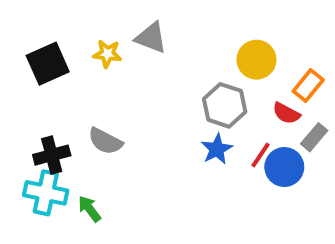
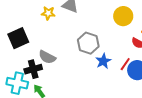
black square: (48, 64) -> (18, 38), moved
gray hexagon: (225, 105) -> (88, 43), moved
black cross: (52, 155) -> (33, 69), moved

